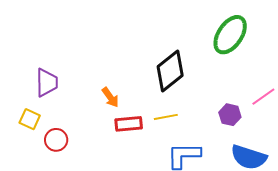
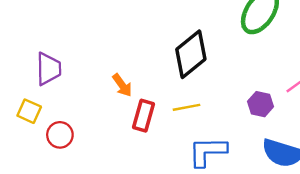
red rectangle: (129, 124) -> (144, 116), turned -68

